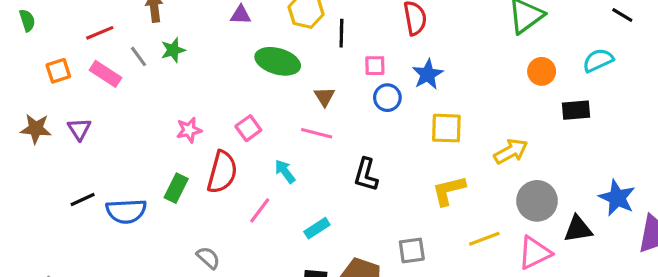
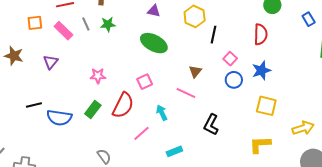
green ellipse: (278, 61) -> (154, 43), moved
pink square: (375, 66) -> (230, 59), turned 32
purple triangle: (79, 129) -> (51, 62), moved
pink star: (189, 130) -> (98, 76), moved

